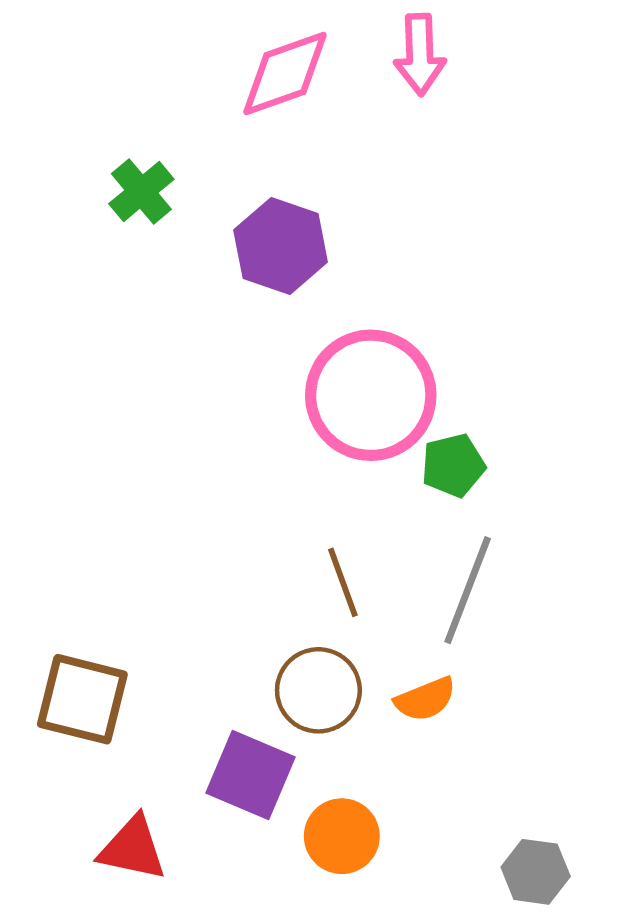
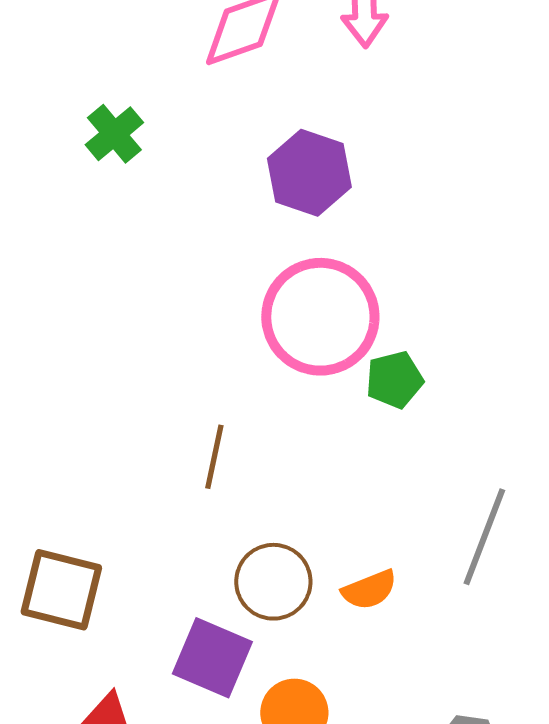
purple hexagon: (281, 246) -> (309, 173), moved
brown line: (343, 582) -> (214, 457), moved, turned 32
gray line: (468, 590) -> (484, 537), moved

